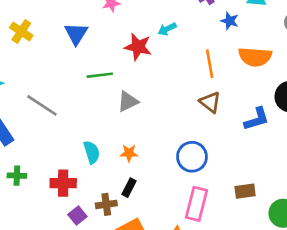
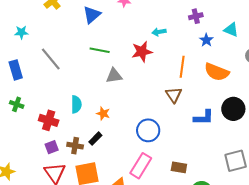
red star: (138, 47) -> (142, 52), moved, turned 30

